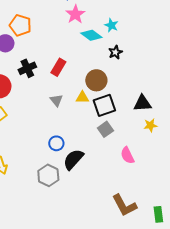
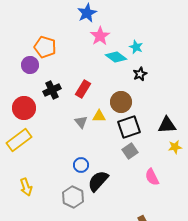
yellow triangle: (82, 97) -> (99, 116), moved

